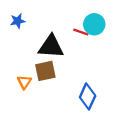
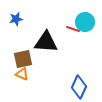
brown square: (45, 71) -> (23, 59), moved
orange triangle: (24, 82) -> (22, 74), turned -40

